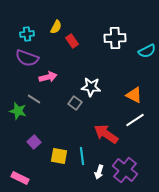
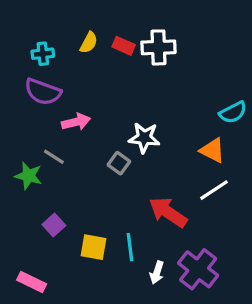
white cross: (115, 38) -> (158, 47), moved
red rectangle: (72, 41) -> (124, 46), moved, turned -32
cyan semicircle: (147, 51) -> (233, 112), moved

